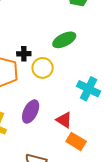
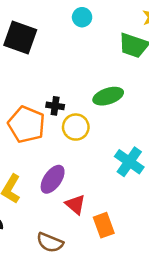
red triangle: (64, 120) -> (75, 204), moved
orange rectangle: (76, 141) -> (104, 225), turned 30

